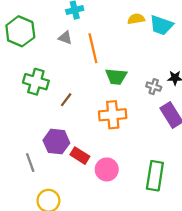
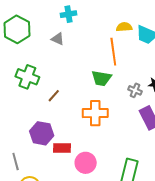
orange line: (93, 48) -> (113, 52), moved
red rectangle: (80, 156) -> (62, 148), turned -36
gray line: (30, 162) -> (16, 161), moved

